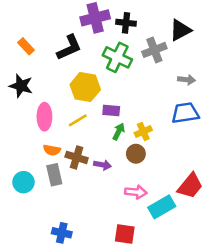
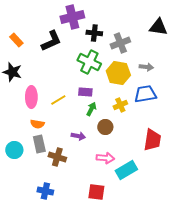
black cross: (126, 23) -> (94, 33), moved
black triangle: (180, 30) -> (158, 27), moved, turned 36
green cross: (117, 57) -> (89, 62), moved
yellow hexagon: (85, 87) -> (118, 73), moved
yellow cross: (143, 132) -> (120, 105), moved
brown cross: (77, 157) -> (57, 157), moved
red trapezoid: (190, 186) -> (152, 140), moved, turned -30

